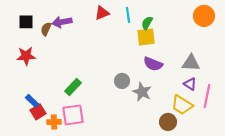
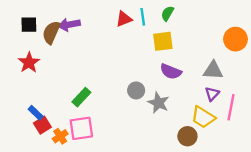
red triangle: (102, 13) -> (124, 19), moved
orange circle: (204, 16) -> (235, 39), moved
green semicircle: (147, 23) -> (167, 13), moved
brown semicircle: (46, 29) -> (51, 32), size x1.5
red star: (26, 56) -> (29, 63), turned -30
purple triangle: (190, 84) -> (212, 94), turned 40
orange cross: (54, 122) -> (60, 136), turned -32

